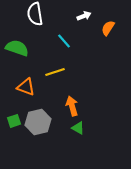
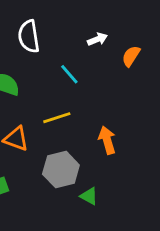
orange arrow: (72, 106) -> (107, 140), moved
gray hexagon: (38, 122) -> (61, 170), moved

